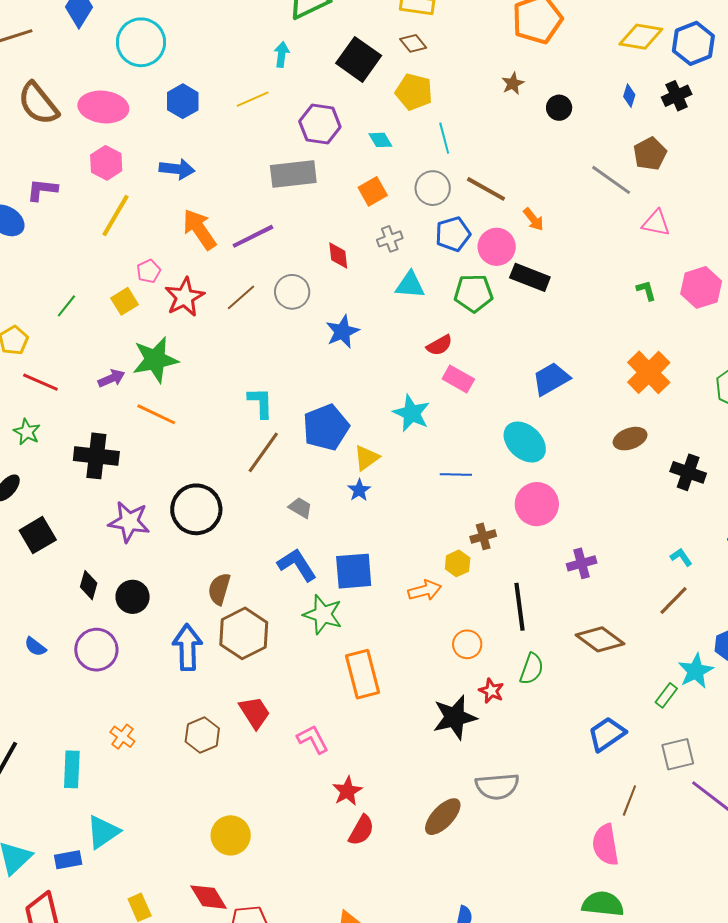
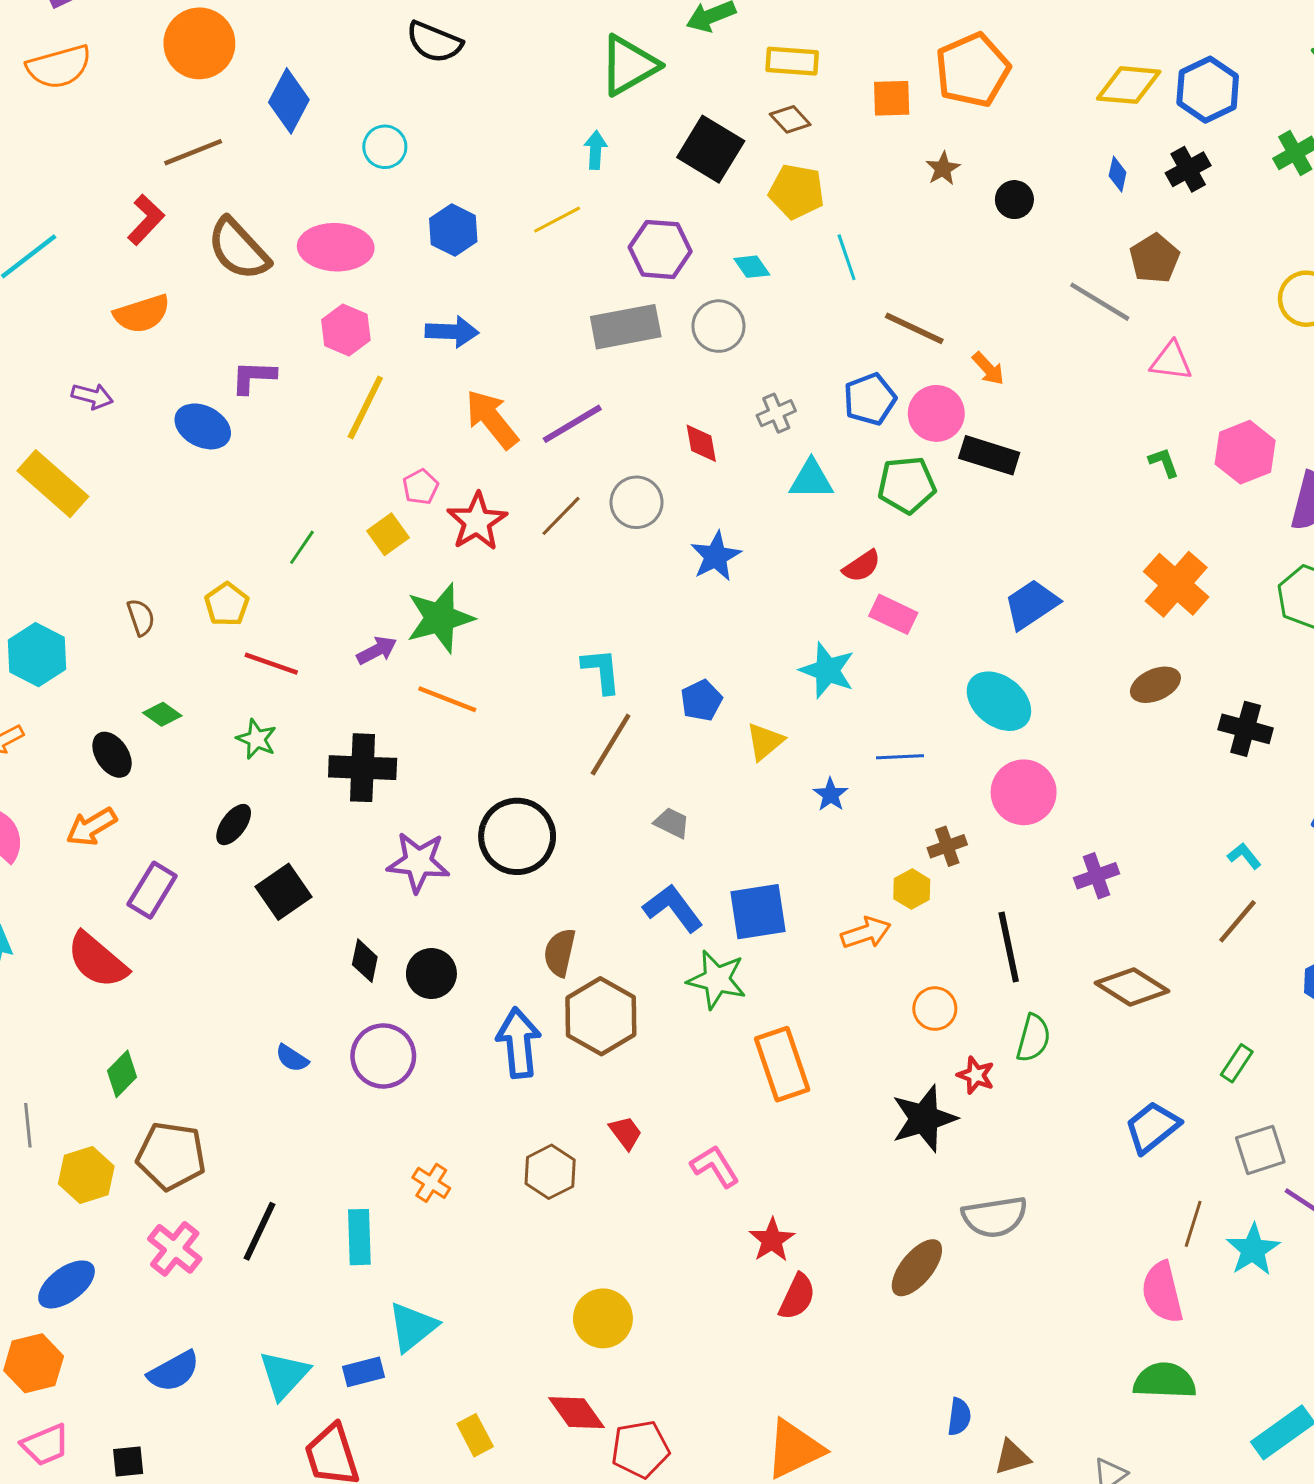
cyan circle: (141, 42) -> (385, 147), size x0.6
gray circle: (433, 188) -> (718, 326), moved
orange square: (373, 191) -> (892, 98), moved, turned 32
blue pentagon: (326, 427) -> (701, 700), size x0.6
blue star: (359, 490) -> (831, 795), moved
cyan star: (696, 671) -> (1253, 1250), moved
red trapezoid: (255, 713) -> (626, 1133), size x0.7

